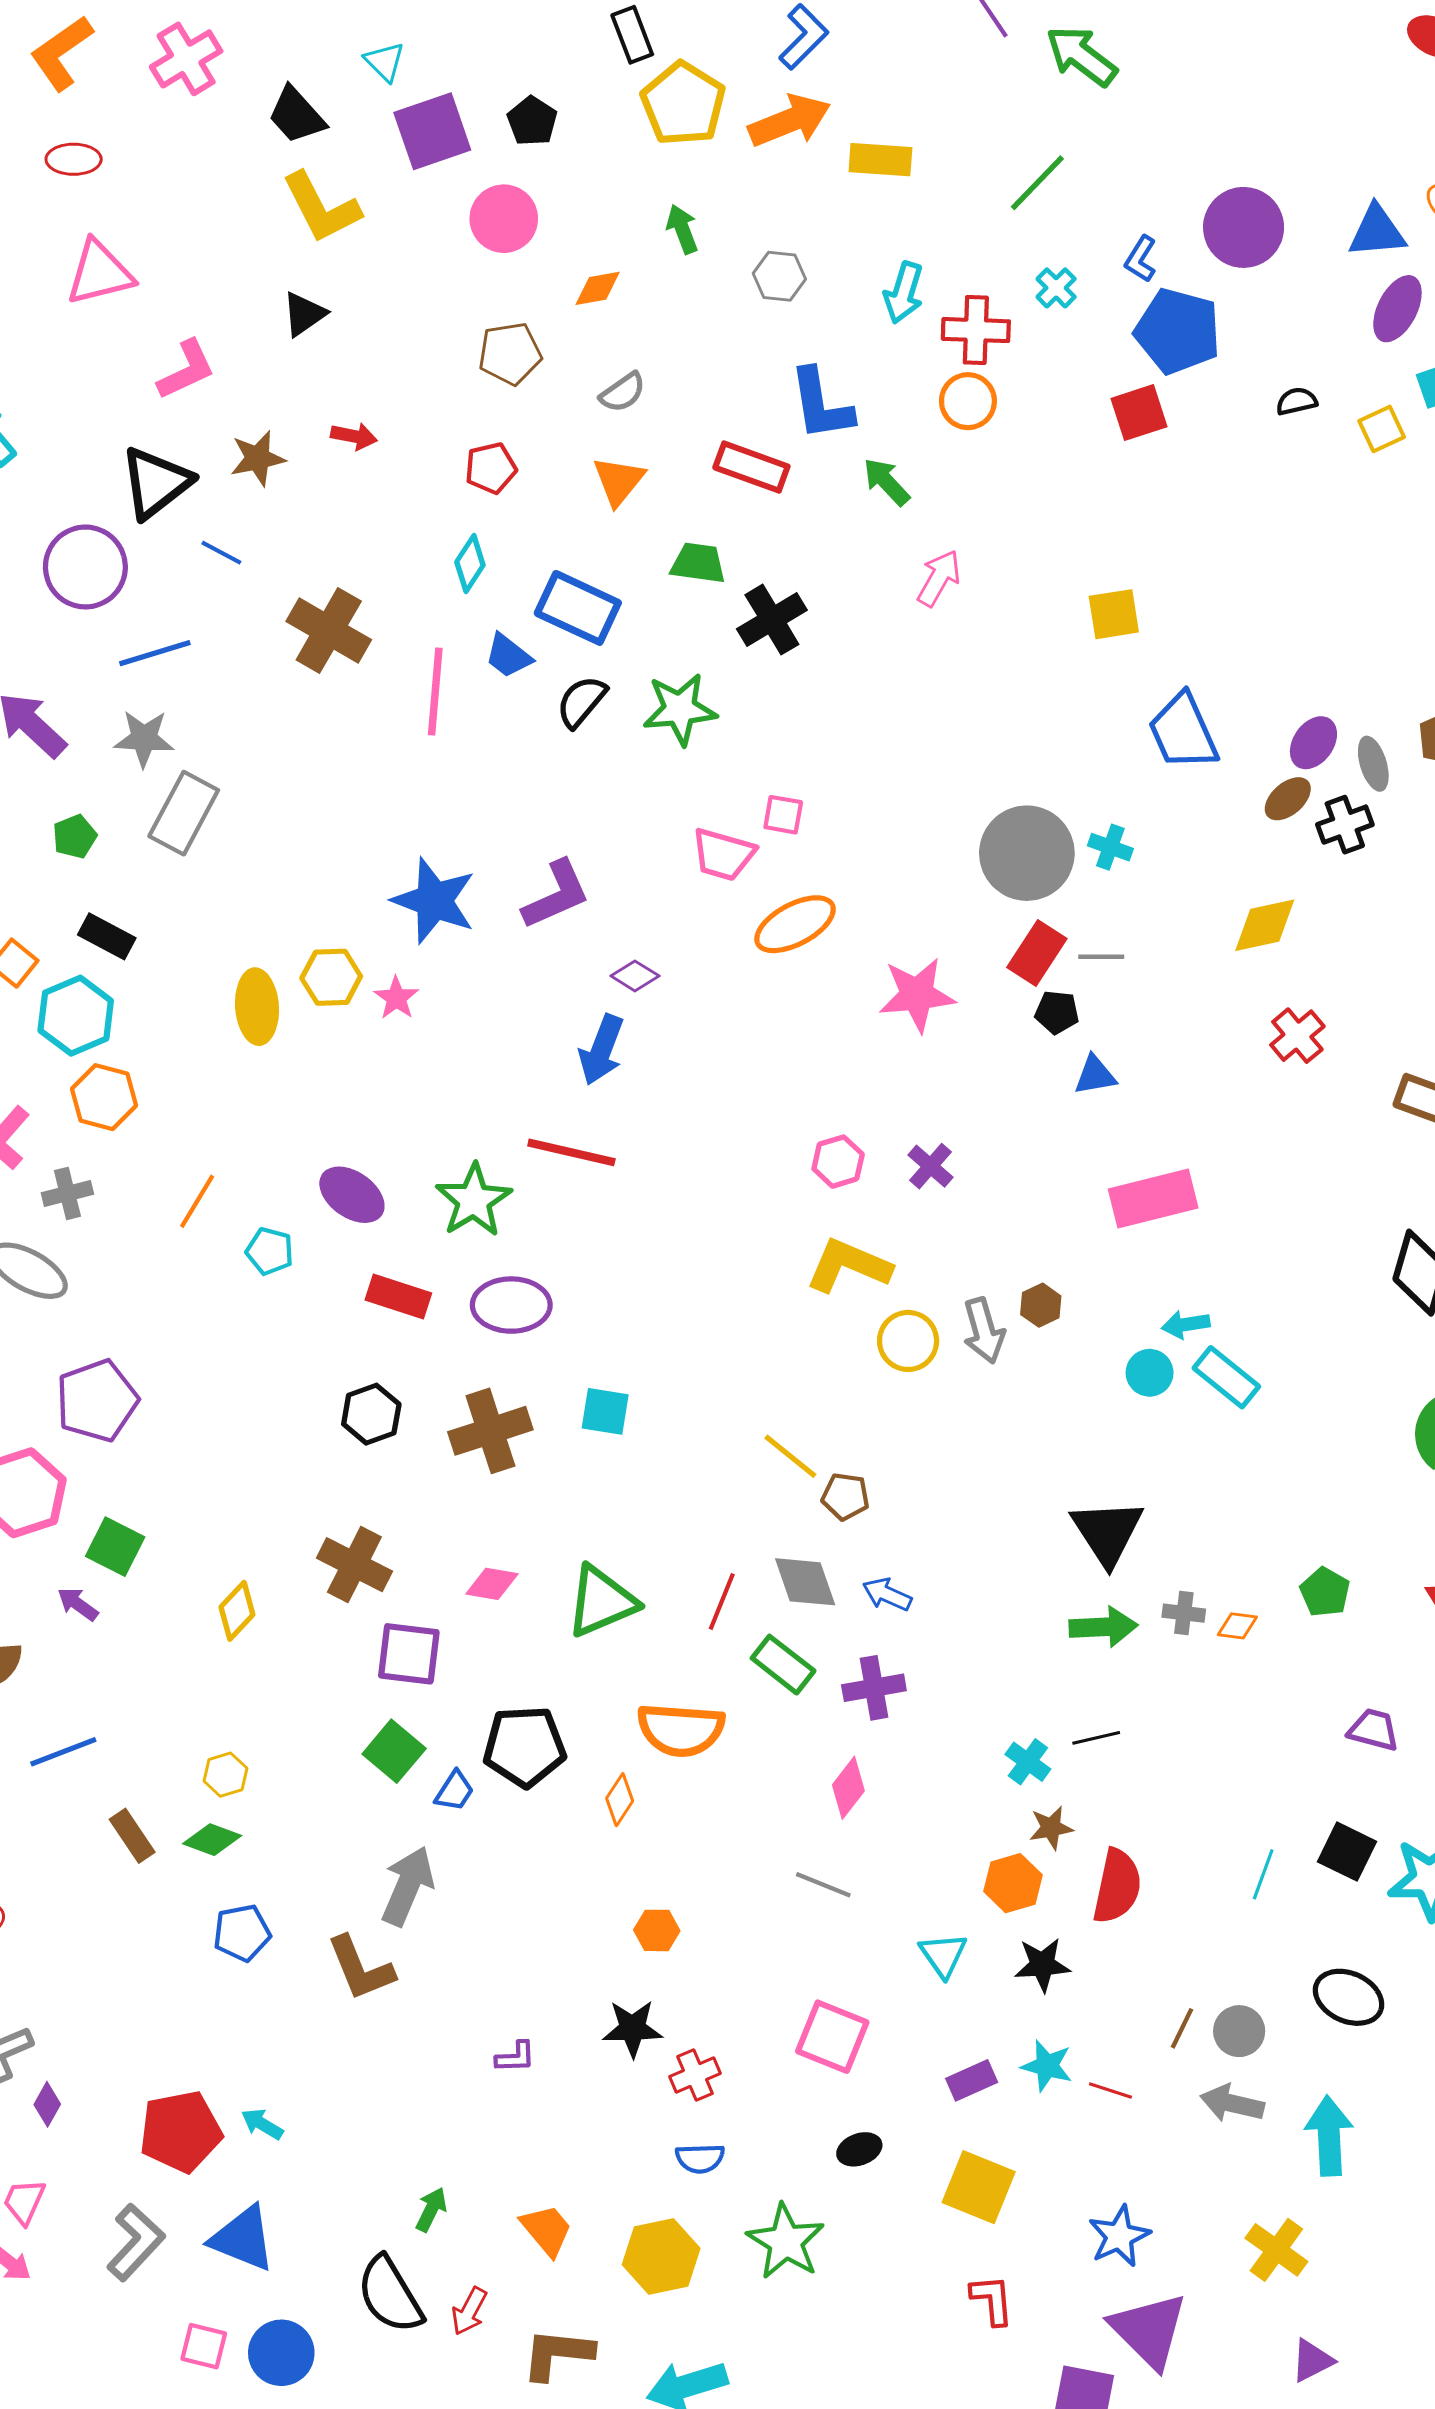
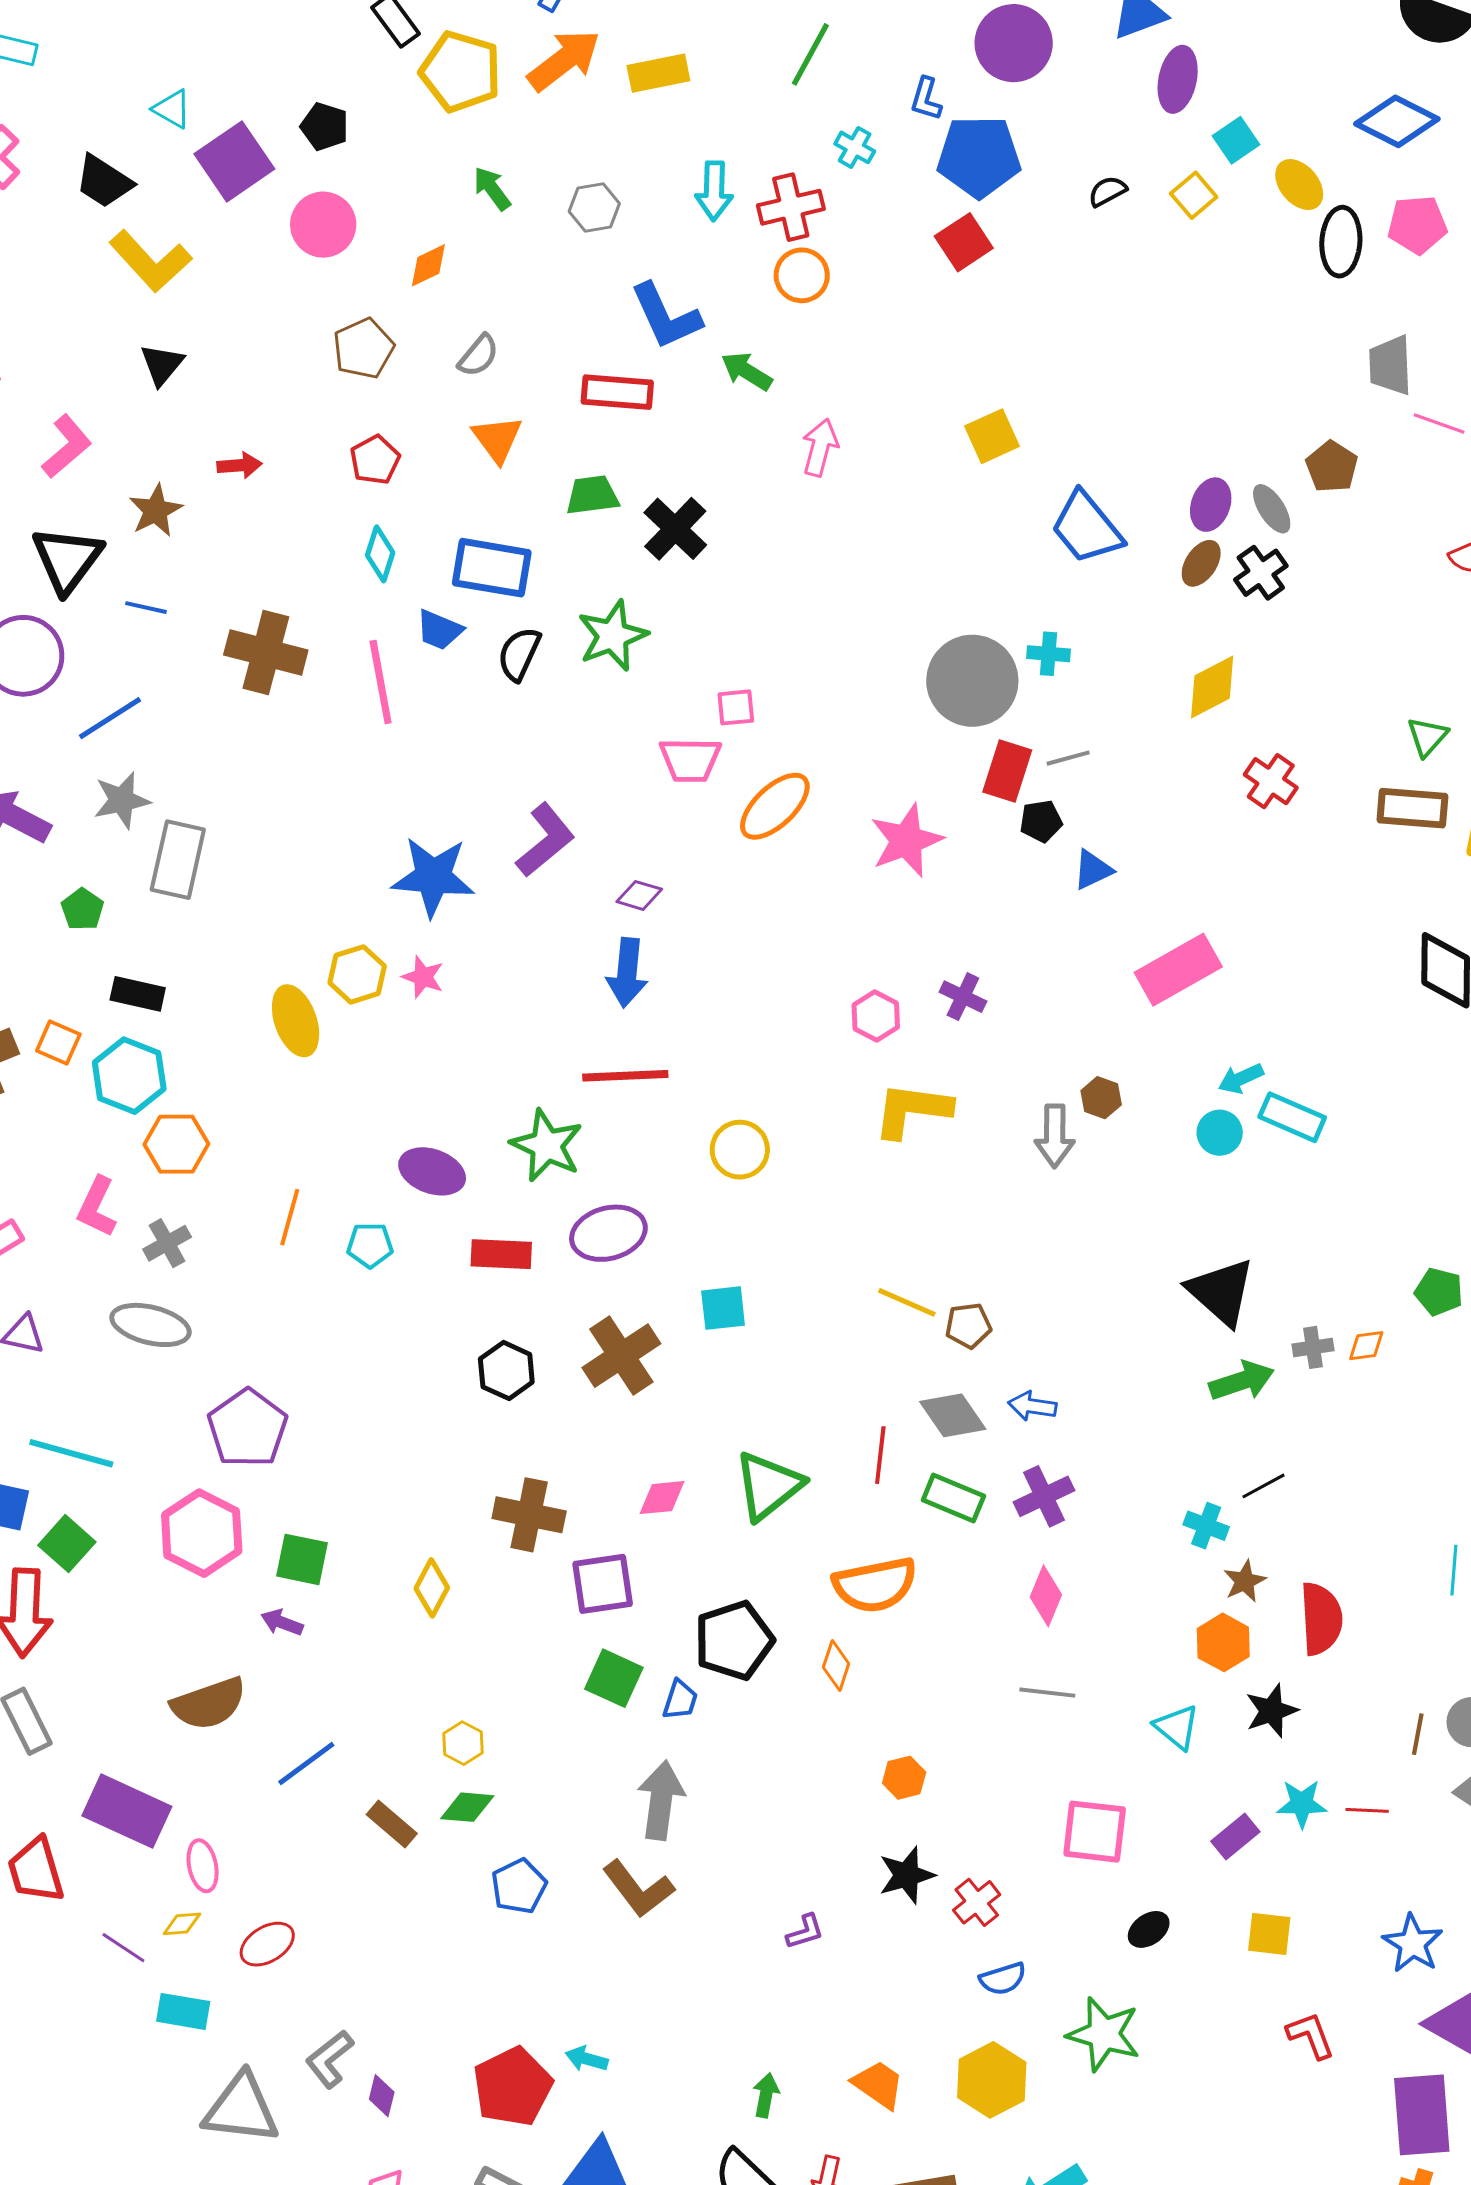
gray arrow: (984, 1331) -> (1055, 1136), turned 32
yellow circle: (908, 1341) -> (740, 1150), moved
yellow square: (979, 2187) -> (1269, 1934), size x0.7

